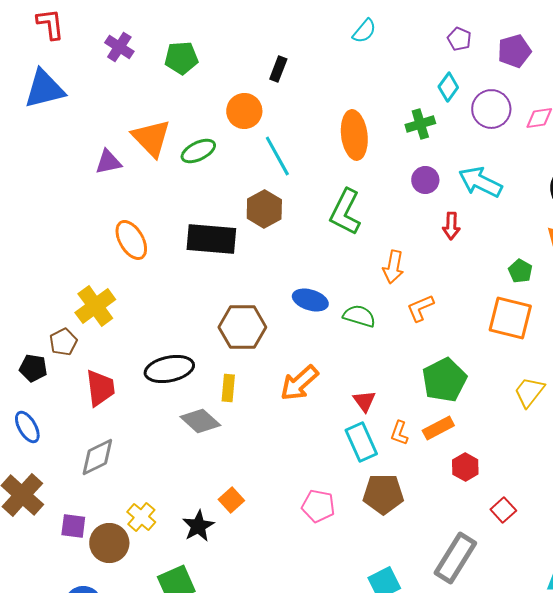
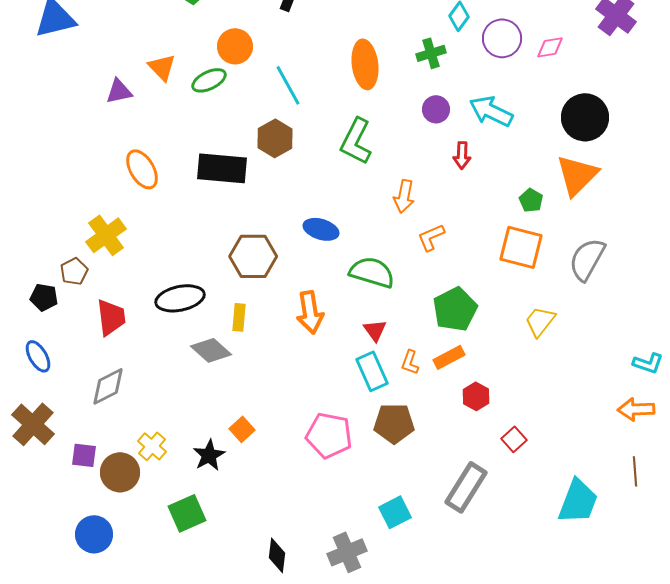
orange circle: (244, 111) -> (235, 46), moved
orange triangle: (151, 138) -> (162, 67), size x0.7
green semicircle: (359, 316) -> (372, 272), moved, size x1.4
orange arrow: (299, 383) -> (310, 312), turned -57
pink pentagon: (318, 506) -> (329, 435), size x1.4

